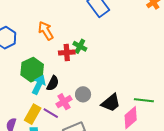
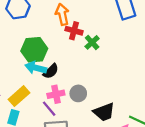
red cross: (67, 53) -> (74, 31), moved
cyan arrow: (39, 85) -> (36, 68), turned -120
purple line: (51, 113) -> (49, 109), moved

